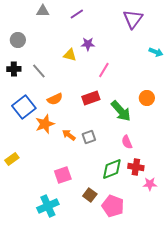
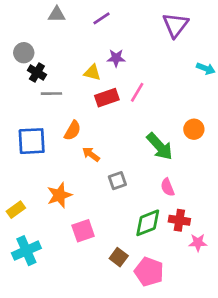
black cross: (14, 69) -> (37, 73), moved, turned 32
gray line: (39, 71) -> (51, 94), turned -49
red rectangle: (91, 98) -> (107, 98), moved
orange semicircle: (55, 99) -> (73, 131), turned -35
blue square: (24, 107) -> (32, 141), turned 35
orange star: (45, 124) -> (59, 195), moved
orange arrow: (69, 135) -> (91, 154), moved
cyan cross: (48, 206) -> (26, 251), moved

